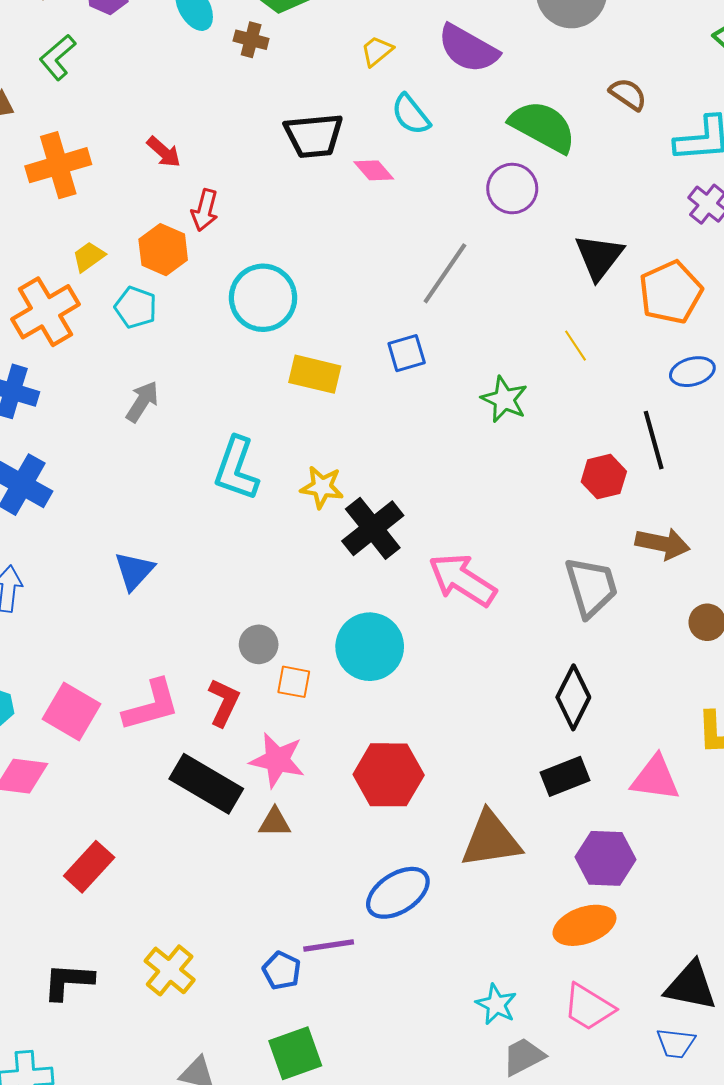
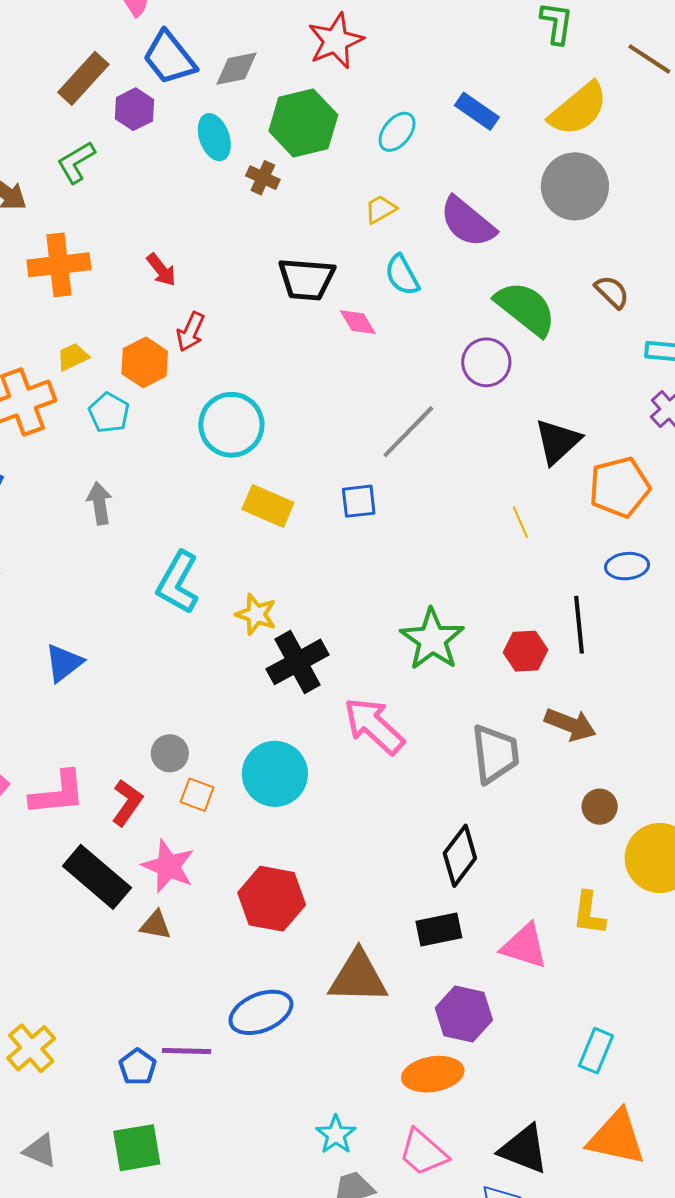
green star: (504, 399) -> (432, 639), moved, size x1.4
gray arrow: (142, 402) -> (100, 503), turned -51

